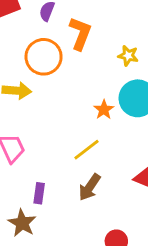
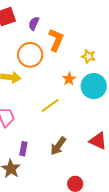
orange star: (104, 110) -> (69, 79), moved
yellow line: (87, 150) -> (50, 105), moved

